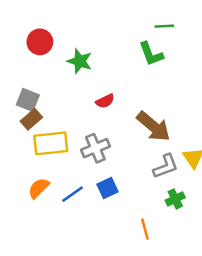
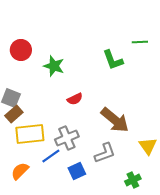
green line: (164, 26) -> (140, 42), moved
gray L-shape: (166, 166) -> (105, 153), moved
blue line: (72, 194) -> (51, 156), moved

